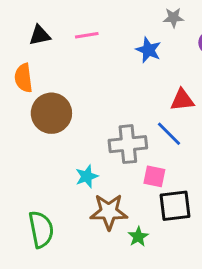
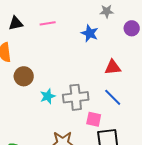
brown circle: (51, 113) -> (24, 76), size x0.7
blue line: (169, 134) -> (113, 97), moved
cyan star: (87, 176) -> (48, 96), moved

